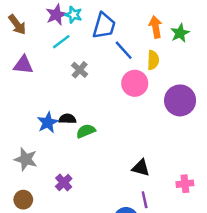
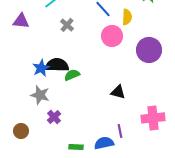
black semicircle: (67, 119) -> (57, 65), size x1.6
gray star: (26, 159) -> (40, 95), moved
black triangle: (141, 168) -> (118, 92), moved
pink cross: (185, 184) -> (153, 118), size x1.6

